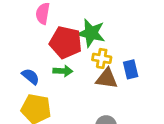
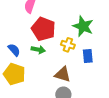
green star: (91, 33) -> (83, 26), moved
brown triangle: (107, 79) -> (63, 74), moved

